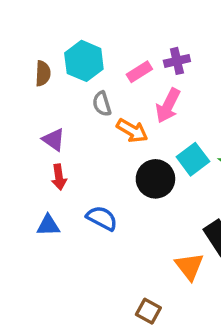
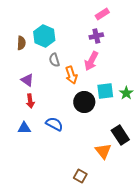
pink rectangle: (139, 72) -> (102, 14), moved
orange arrow: (132, 131) -> (71, 75), turned 42
cyan square: (193, 159) -> (105, 91), turned 30

